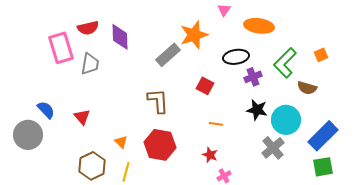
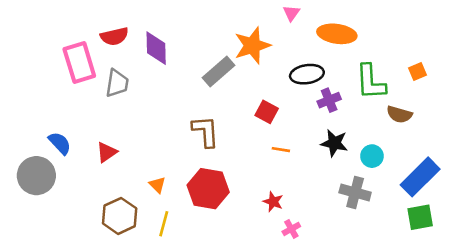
green L-shape: (285, 63) -> (371, 82), turned -48
red triangle: (82, 117) -> (107, 152), turned 36
cyan circle: (286, 120) -> (372, 156), size x0.6
orange line: (216, 124) -> (281, 150), moved
gray cross: (273, 148) -> (355, 193), turned -35

